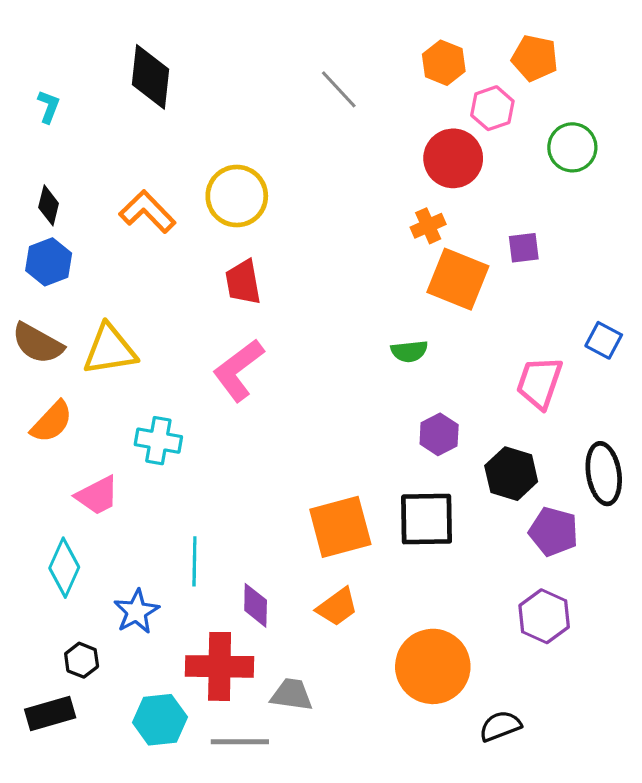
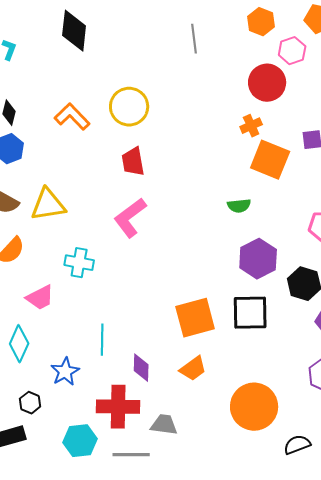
gray line: (339, 89) -> (194, 39), turned 36
purple hexagon: (439, 434) -> (258, 259), size x1.5

